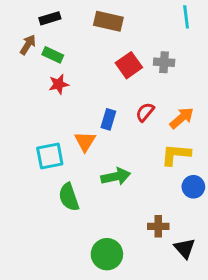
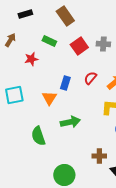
brown rectangle: (108, 21) -> (65, 16), turned 42
brown arrow: (28, 45) -> (10, 40), moved
green rectangle: (53, 55) -> (49, 41), moved
cyan square: (50, 156) -> (14, 95), moved

